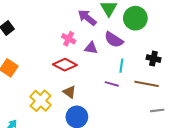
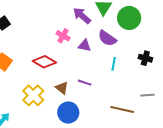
red diamond: (65, 65) -> (44, 62), moved
purple line: (112, 84) -> (85, 83), moved
brown line: (147, 84) -> (122, 110), moved
gray line: (157, 110) -> (147, 95), moved

